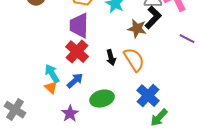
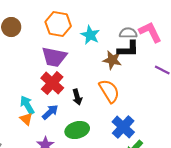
black L-shape: (153, 18) -> (128, 49), turned 45
purple trapezoid: (79, 26) -> (54, 57), turned -80
black arrow: (111, 58) -> (77, 97), moved

